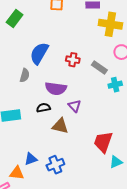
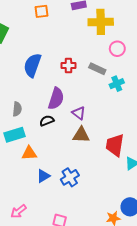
gray semicircle: (25, 75) -> (17, 109), moved
purple semicircle: (56, 89) -> (56, 99), turned -70
brown triangle: (60, 126) -> (81, 135), moved
orange triangle: (17, 173) -> (29, 153), moved

